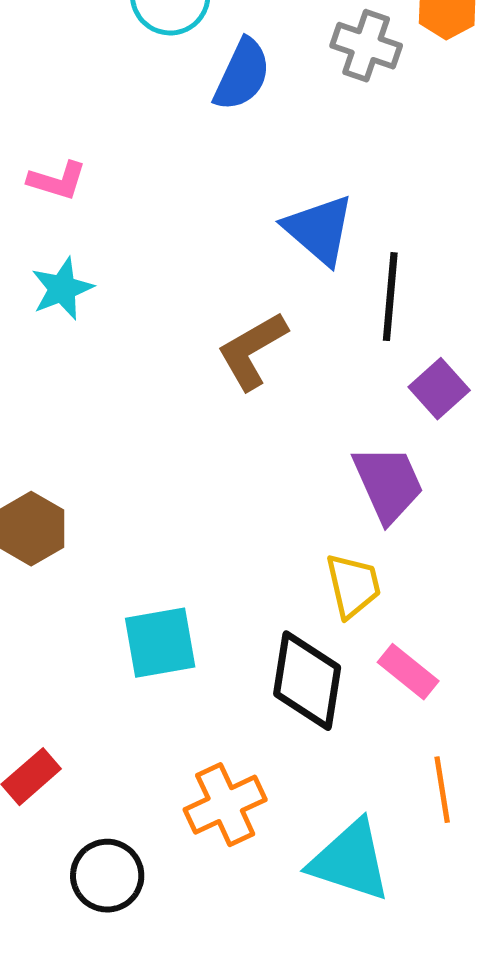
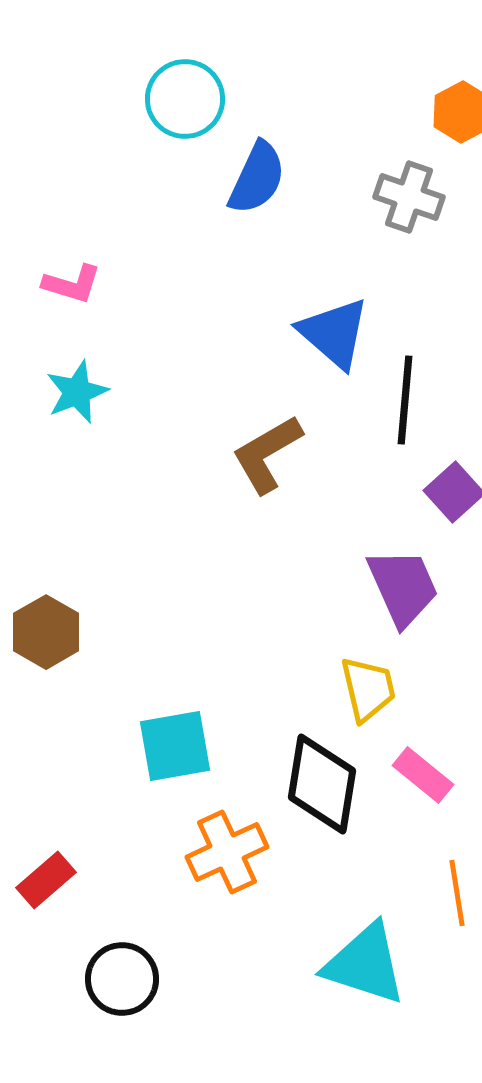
gray cross: (366, 46) -> (409, 197), moved
orange cross: (225, 805) -> (227, 852), moved

